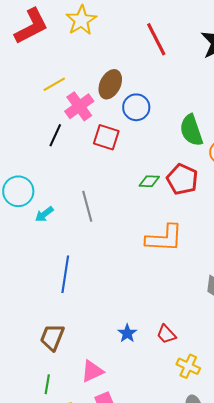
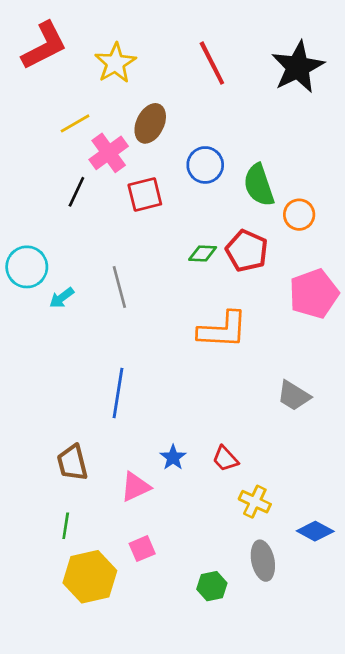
yellow star: (81, 20) -> (115, 63), moved
blue circle: (136, 107) -> (205, 165), moved
red square: (106, 137) -> (145, 194), turned -32
blue line: (65, 274) -> (118, 393), moved
brown trapezoid: (52, 337) -> (72, 463), turned -36
pink triangle: (92, 371) -> (135, 487), moved

